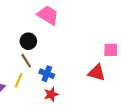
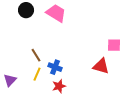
black circle: (28, 41) -> (26, 10), moved
yellow line: (19, 80) -> (37, 74), moved

